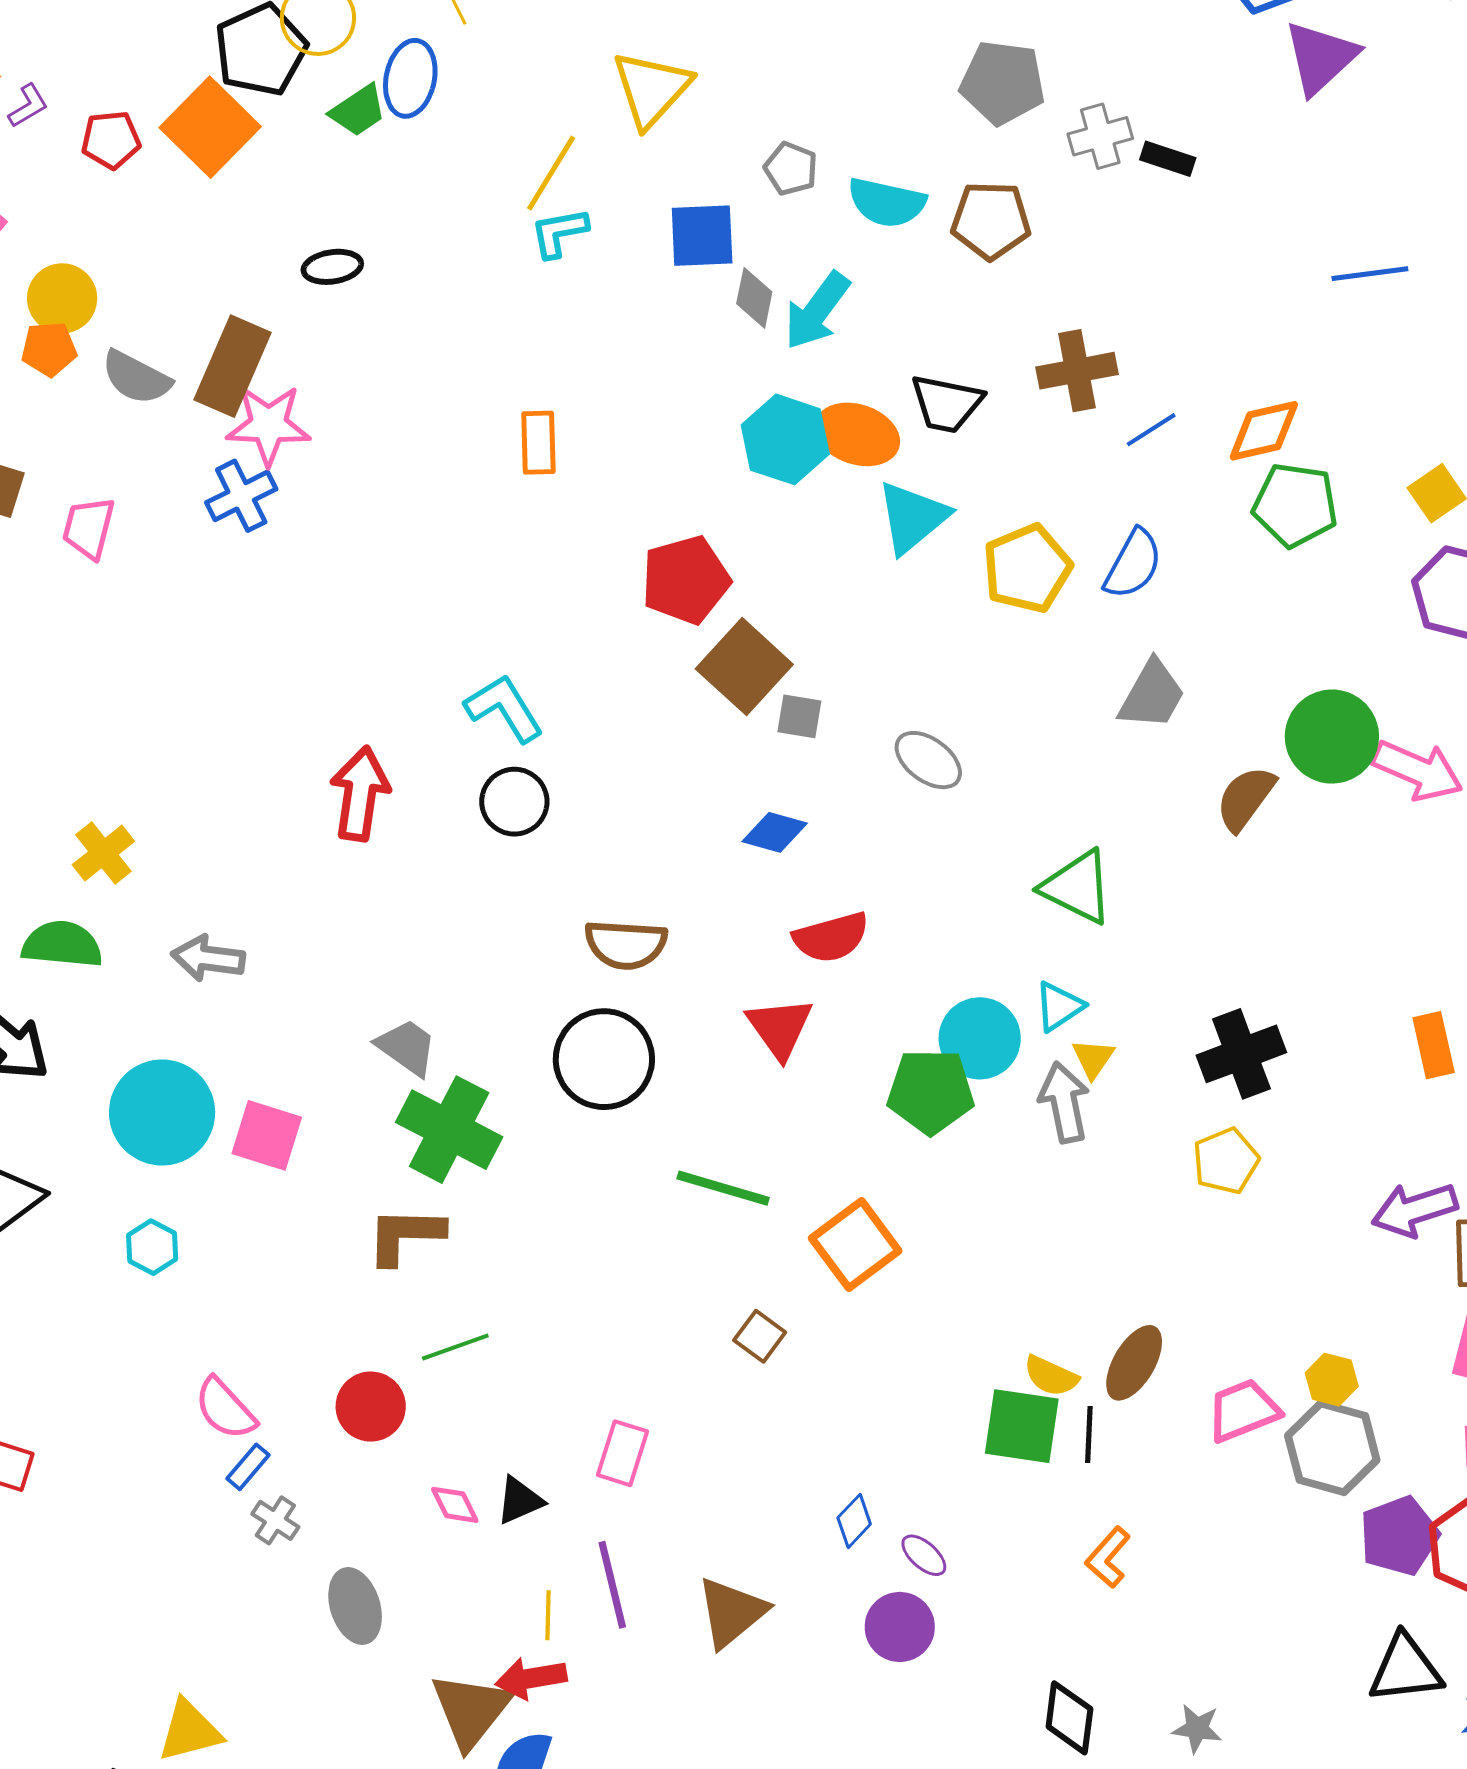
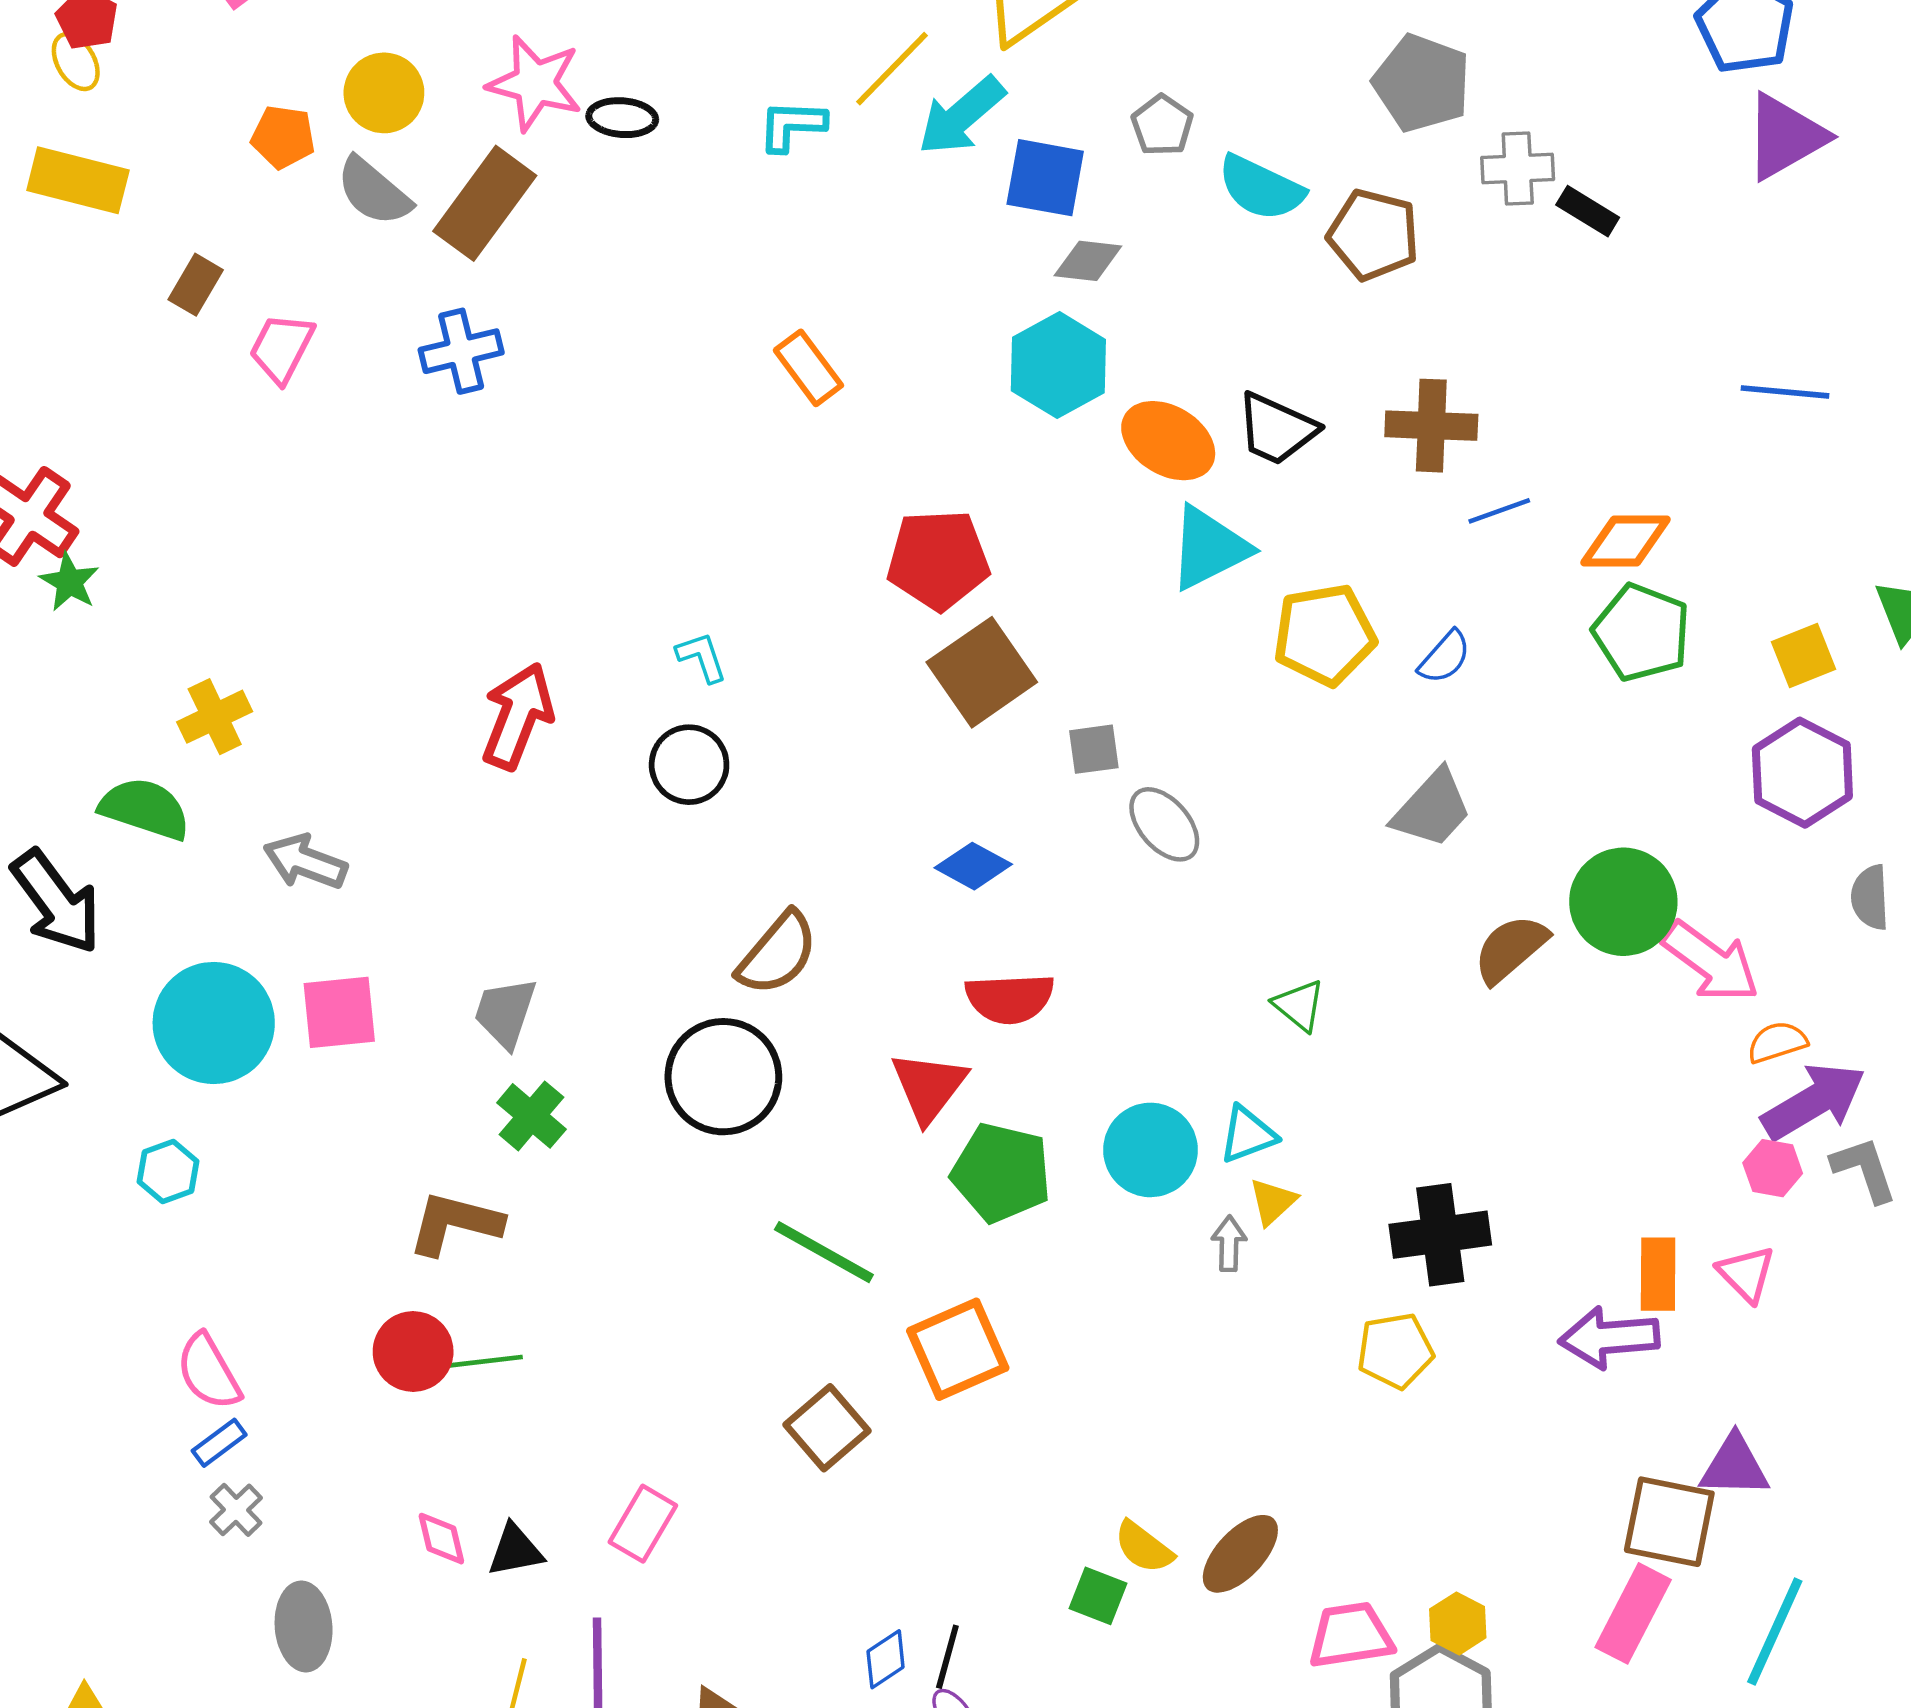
cyan L-shape: (559, 233) -> (792, 125), moved
yellow circle: (62, 298) -> (384, 93), moved
gray diamond: (754, 298) -> (1088, 261), turned 72
cyan arrow: (817, 311) -> (961, 116), moved
pink star: (268, 425) -> (535, 83), moved
cyan hexagon: (785, 439) -> (1058, 365), moved
orange rectangle: (538, 443) -> (808, 368), turned -48
blue semicircle: (1133, 564) -> (1445, 657), size x0.7
cyan L-shape: (504, 708) -> (702, 657), size x0.6
gray square: (799, 716) -> (1094, 749), moved, turned -30
green triangle: (1077, 887) -> (1299, 1005), size x0.6
brown semicircle: (626, 944) -> (777, 954), turned -66
gray trapezoid: (407, 1047) -> (505, 1013), turned -120
green pentagon: (931, 1091) -> (1001, 1173), moved
gray arrow: (1064, 1102) -> (1229, 1244), size x0.6
green cross: (449, 1130) -> (531, 1116), size x0.6
pink square: (267, 1135) -> (339, 1012), moved, turned -36
purple arrow: (1414, 1210) -> (1609, 1338), moved
brown square: (760, 1336) -> (827, 1428), size x1.4
red circle: (371, 1407) -> (413, 1351), moved
green square: (1022, 1426) -> (1098, 1596), size x0.6
black line: (1089, 1435) -> (947, 1657), moved

